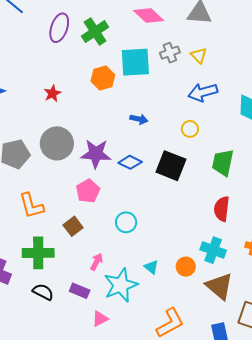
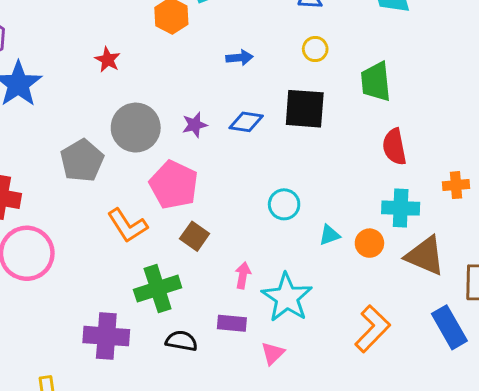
purple star: (96, 154) -> (195, 125), size x0.6
pink pentagon: (88, 191) -> (174, 185), moved, size x1.4
cyan circle: (126, 222) -> (284, 204), moved
cyan triangle: (151, 267) -> (329, 235), moved, turned -42

